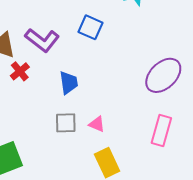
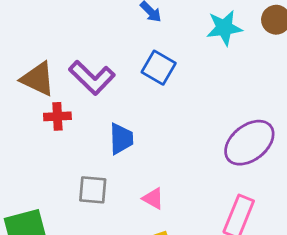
red cross: (20, 71) -> (57, 116), turned 30
gray square: (66, 123) -> (93, 190), moved

